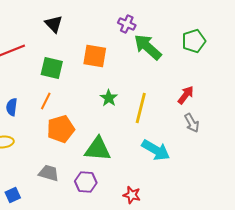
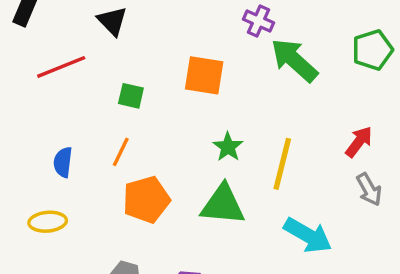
black triangle: (54, 24) -> (112, 21), moved
green square: (52, 68) -> (131, 96), size x0.7
green triangle: (98, 149) -> (223, 205), moved

